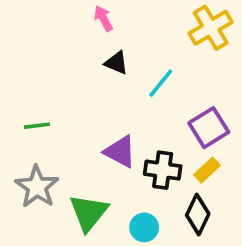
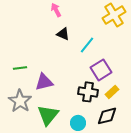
purple square: (209, 128) -> (101, 70), moved
purple triangle: (120, 152) -> (44, 82), moved, turned -42
black diamond: (198, 214) -> (107, 116), turned 50

